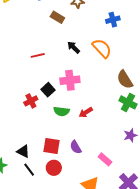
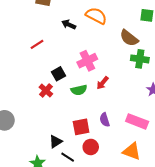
pink cross: (70, 80) -> (87, 61), moved
black square: (48, 90) -> (59, 74), turned 32
purple semicircle: (76, 147) -> (105, 120), turned 32
black triangle: (23, 151) -> (56, 142), turned -40
pink rectangle: (105, 159) -> (137, 121), size x1.5

